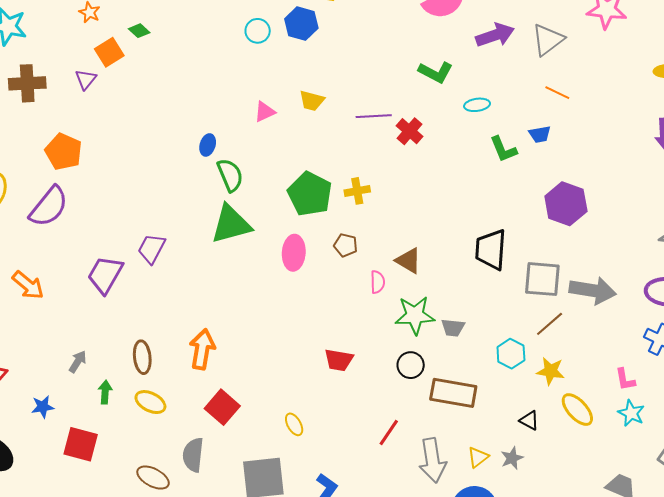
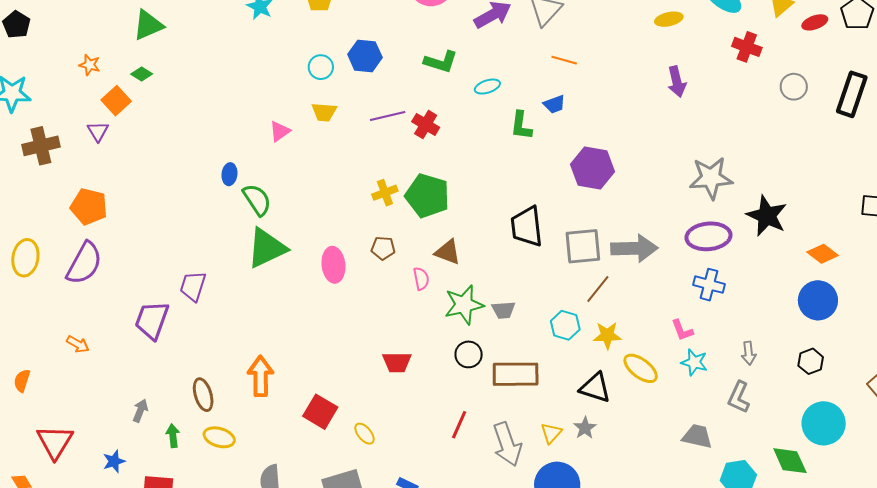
blue hexagon: (301, 24) -> (365, 56), moved
cyan circle: (258, 31) -> (321, 67), moved
green L-shape: (503, 149) -> (521, 126), turned 40
green pentagon: (310, 194) -> (427, 196), moved
orange arrow: (28, 285) -> (78, 344), size x0.7
red square: (222, 407) -> (320, 412), moved
black triangle: (529, 420) -> (595, 388), size x1.6

